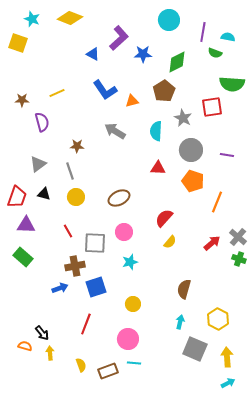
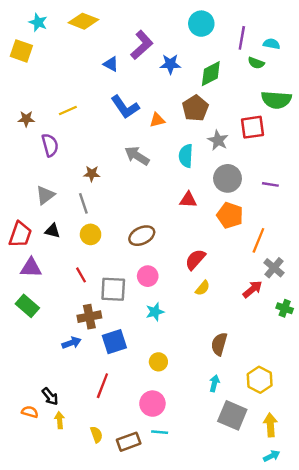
gray cross: (238, 237) -> (274, 268), moved

